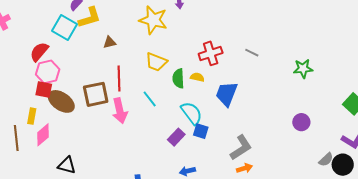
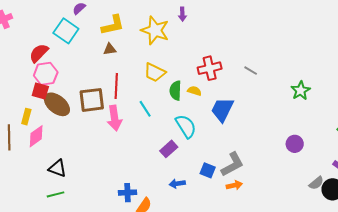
yellow L-shape: (90, 18) -> (113, 25), moved
green star: (303, 69) -> (301, 91), turned -30
blue square: (201, 131) -> (208, 170), moved

